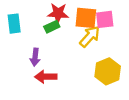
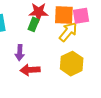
green rectangle: (52, 27) -> (34, 24), turned -40
yellow hexagon: (108, 71) -> (72, 64), moved

